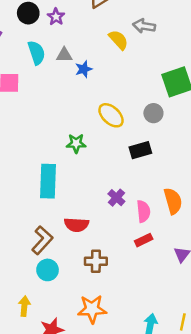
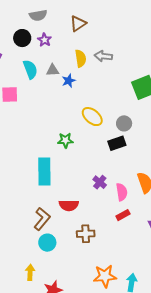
gray arrow: (144, 26) -> (103, 56), moved
yellow semicircle: (118, 40) -> (80, 58), moved, turned 36
gray circle: (153, 113) -> (124, 123), moved
orange star: (92, 309) -> (105, 276), moved

